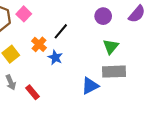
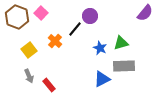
purple circle: (103, 16) -> (90, 16), moved
green triangle: (111, 47) -> (121, 43), turned 35
blue star: (55, 57) -> (100, 48), moved

